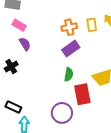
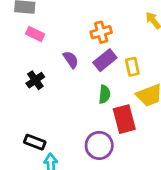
yellow rectangle: (92, 25) -> (132, 67), moved
purple semicircle: (25, 44) -> (71, 60), moved
black cross: (11, 66) -> (35, 80), moved

